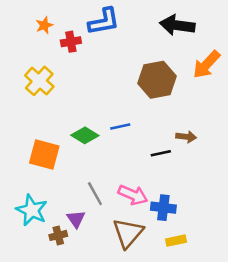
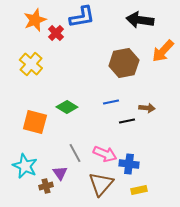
orange star: (44, 25) -> (35, 20), size x1.6
red cross: (71, 42) -> (56, 33), turned -35
blue line: (120, 127) -> (111, 102), moved

